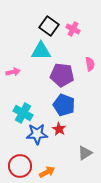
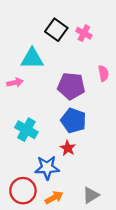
cyan triangle: (41, 51) -> (32, 58), moved
blue star: (37, 134) -> (47, 168), moved
gray triangle: (85, 153) -> (91, 195), moved

